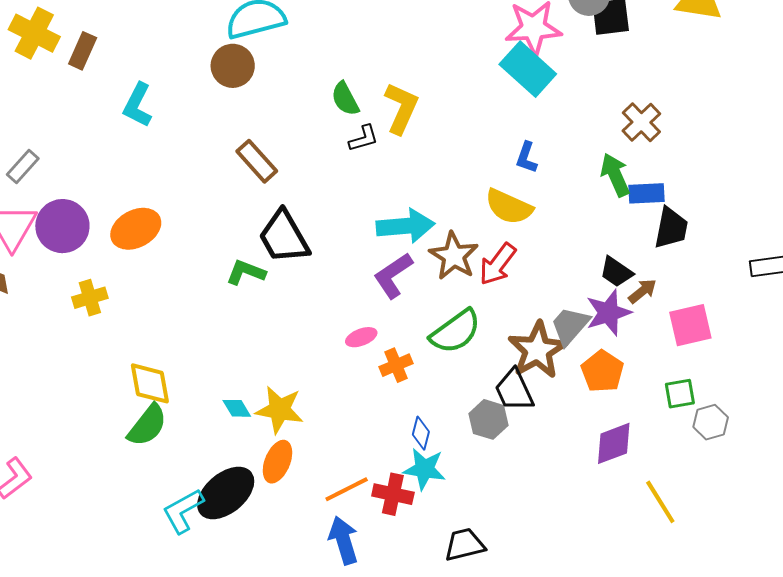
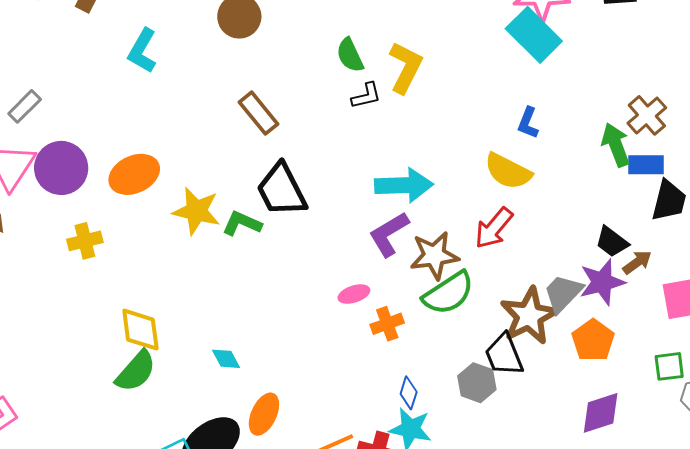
brown cross: (641, 122) -> (647, 115), moved
brown star: (454, 256) -> (434, 255), moved, turned 30
yellow star: (279, 410) -> (196, 211), moved

